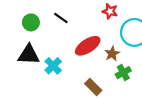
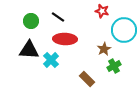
red ellipse: (88, 46) -> (65, 39), moved, turned 35

